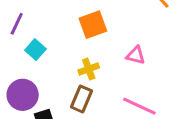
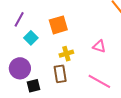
orange square: (93, 25) -> (58, 25), moved
brown rectangle: (82, 99) -> (60, 74), turned -36

